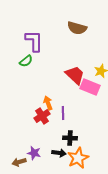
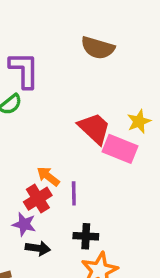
orange arrow: (48, 103) -> (48, 176), turned -32
purple star: (34, 153) -> (24, 224), moved
black arrow: (59, 153) -> (38, 248), moved

